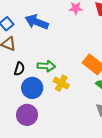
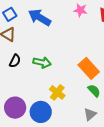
yellow cross: (61, 83) -> (57, 92), moved
blue circle: (32, 88) -> (41, 112), moved

